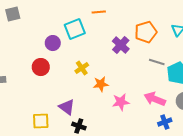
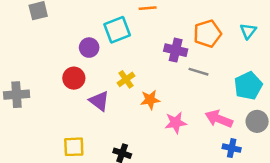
purple cross: (121, 45) -> (176, 50), turned -30
gray line: (157, 62) -> (199, 72), moved
purple triangle: (67, 107) -> (99, 101), moved
blue cross: (165, 122) -> (232, 148), turned 32

